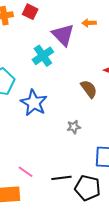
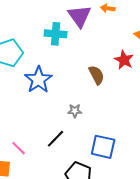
cyan cross: (43, 56) -> (56, 34), turned 30
black line: (62, 178) -> (56, 139), moved, turned -48

